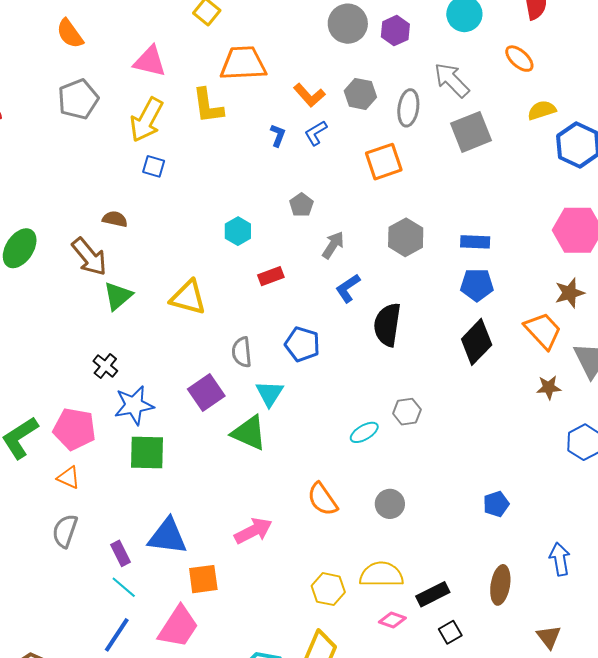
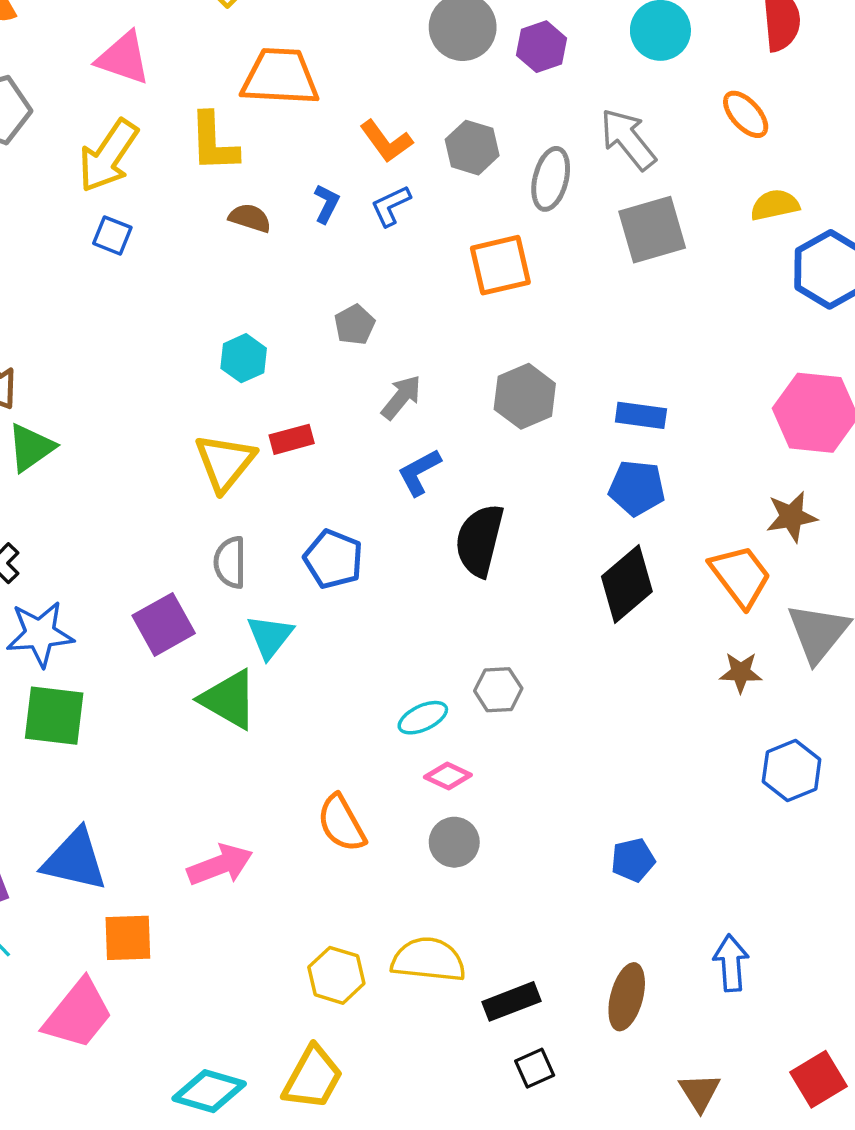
brown semicircle: (115, 219) -> (250, 218), moved
yellow triangle: (188, 297) -> (225, 462), moved, turned 48
pink diamond: (392, 620) -> (448, 776), moved

